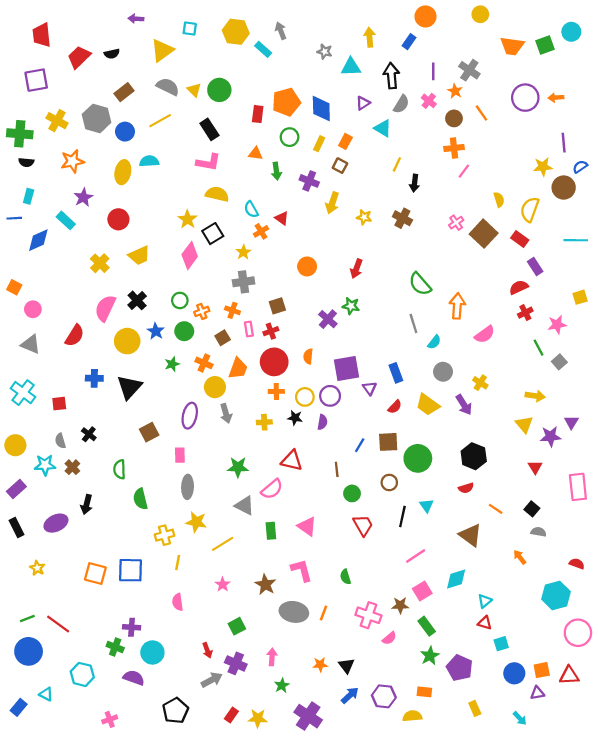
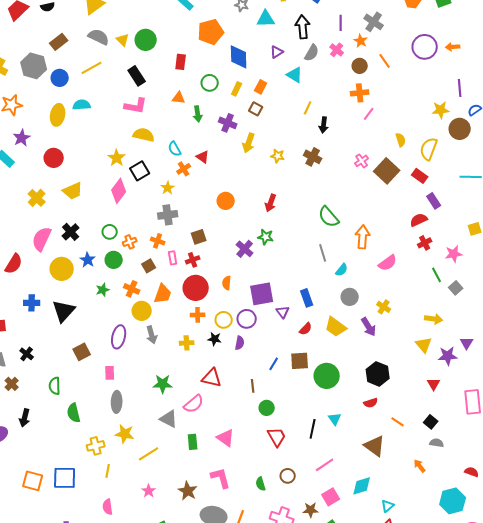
orange pentagon: (286, 102) -> (211, 32), moved
brown circle: (389, 483) -> (288, 476), moved

